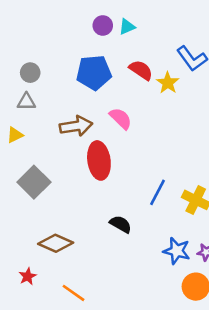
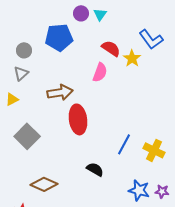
cyan triangle: (127, 27) -> (100, 14), turned -32
blue pentagon: (94, 73) -> (59, 37), moved
gray triangle: (26, 102) -> (21, 73), turned -42
pink semicircle: (121, 118) -> (100, 72), moved, turned 66

